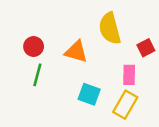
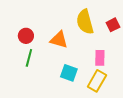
red square: (146, 48) -> (113, 25), moved

